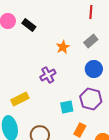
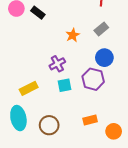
purple hexagon: (91, 99) -> (93, 79), moved
cyan square: (67, 107) -> (64, 85), moved
orange rectangle: (80, 130) -> (90, 120), turned 48

